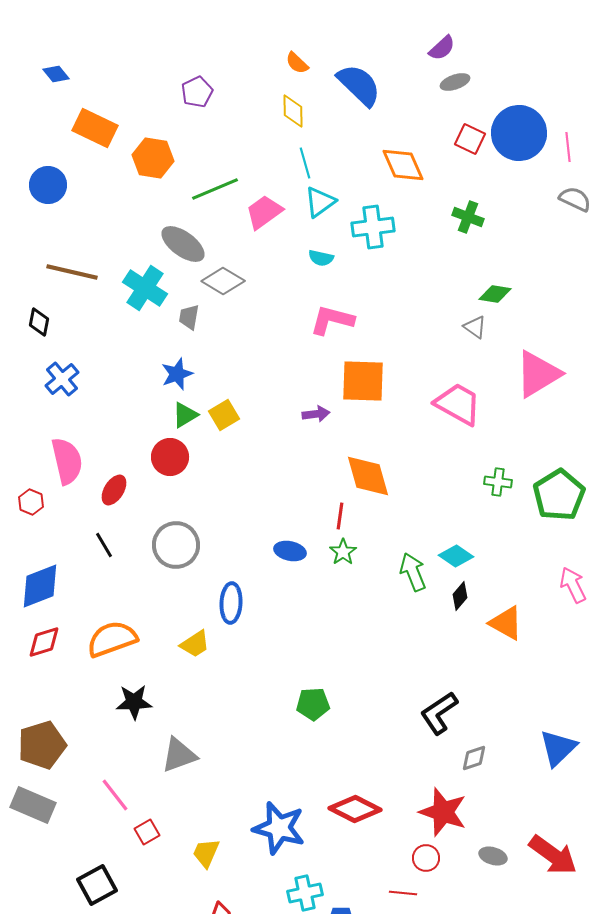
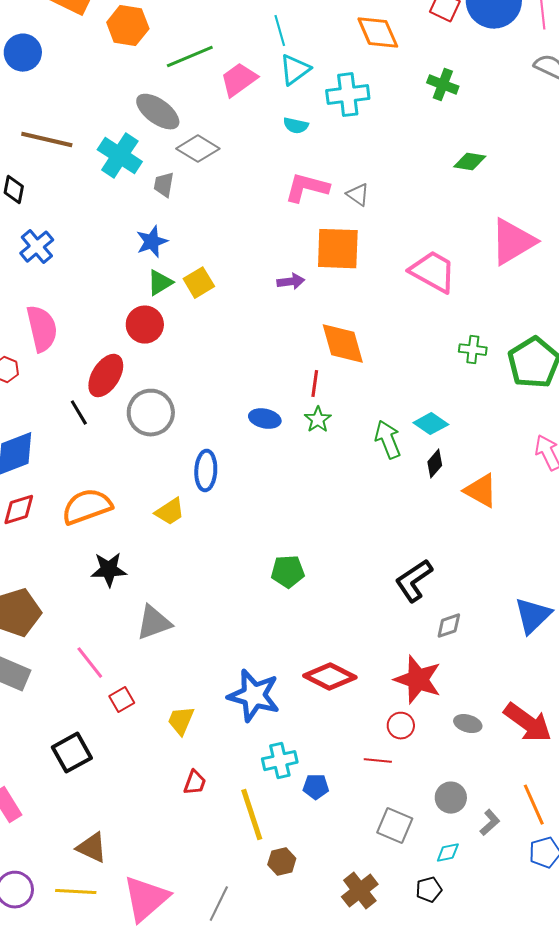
gray triangle: (475, 327) -> (358, 195), moved
red ellipse: (114, 490) -> (106, 376), moved, size x1.4

